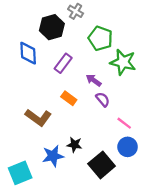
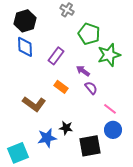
black hexagon: (52, 27) -> (25, 21), moved
green star: (123, 62) -> (109, 55), turned -30
black square: (102, 165) -> (90, 146), turned 30

